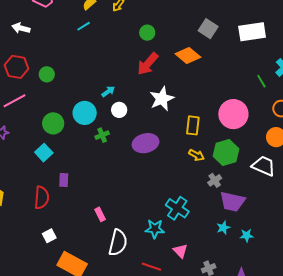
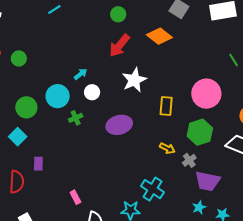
yellow arrow: (196, 155) -> (167, 148), moved

